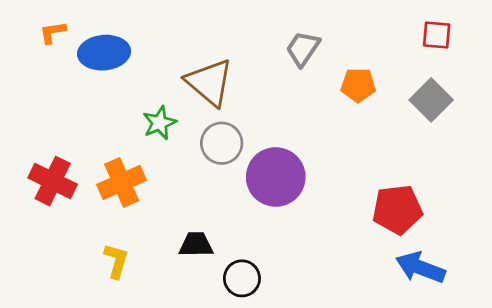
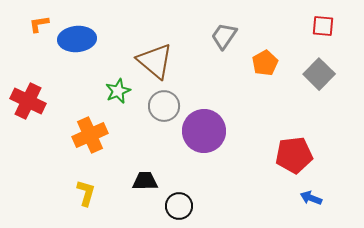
orange pentagon: (358, 85) -> (265, 63), turned -30
red cross: (53, 181) -> (28, 101), moved
blue arrow: (420, 268) -> (311, 198), size x0.6

